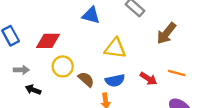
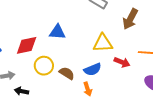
blue triangle: (91, 15) -> (57, 32), moved
yellow triangle: (115, 48) -> (103, 43), moved

